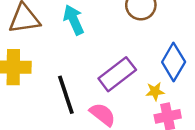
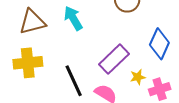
yellow star: (155, 91) -> (138, 77), moved

